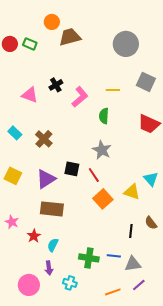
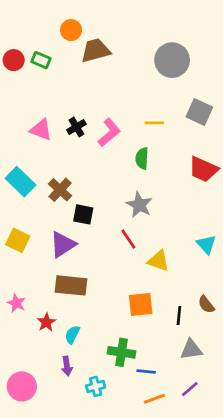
black cross: (56, 85) -> (76, 127), moved
cyan rectangle: (15, 133) -> (20, 182), size x1.5
black square: (72, 169) -> (83, 214), moved
yellow triangle: (132, 192) -> (158, 261), moved
orange square: (103, 199) -> (141, 305), moved, turned 36
blue line: (114, 256) -> (146, 371), moved
gray triangle: (133, 264) -> (191, 350), moved
cyan cross: (70, 283) -> (96, 386), turned -32
pink circle: (29, 285) -> (22, 386), moved

